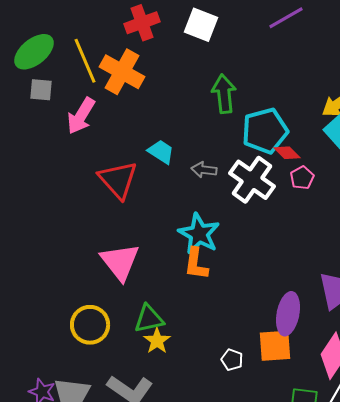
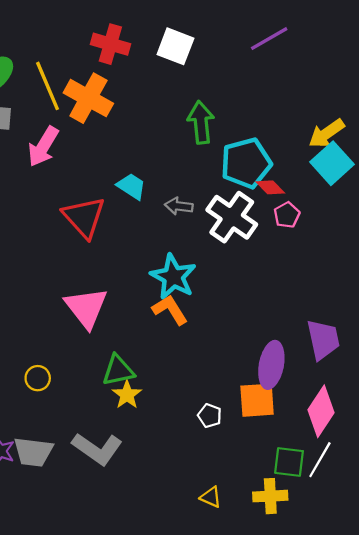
red cross: (142, 23) -> (110, 44), turned 36
orange L-shape: (196, 264) -> (170, 310), turned 140
yellow circle: (90, 325) -> (38, 378), moved, size x0.6

